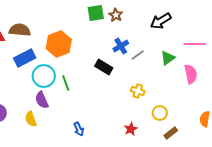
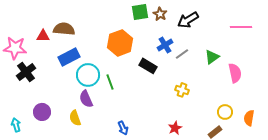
black arrow: (161, 21) -> (188, 20), moved
orange hexagon: (59, 44) -> (120, 43), moved
pink line: (195, 44) -> (241, 27), moved
yellow circle: (160, 113) -> (225, 112), moved

